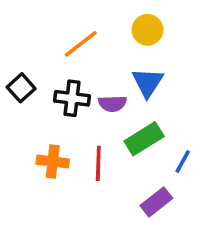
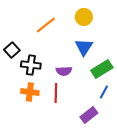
black cross: (72, 98) -> (31, 65), moved
purple semicircle: (112, 104) -> (64, 71), moved
green rectangle: (144, 139) -> (102, 69), moved

